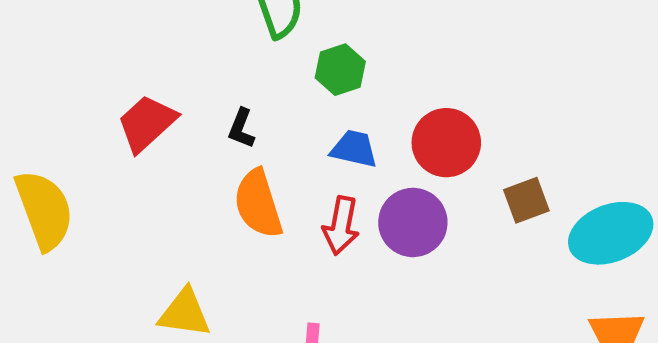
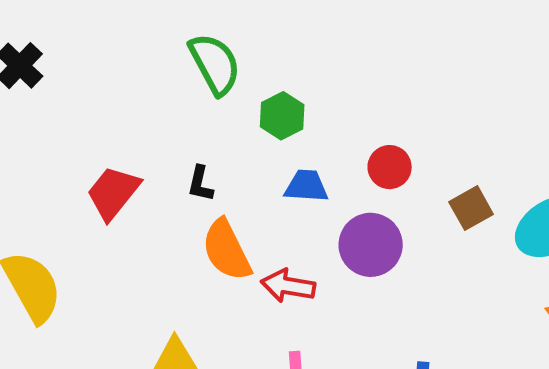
red circle: (446, 143) -> (390, 167), size x0.7
red arrow: (341, 226) -> (288, 286), moved, turned 98

